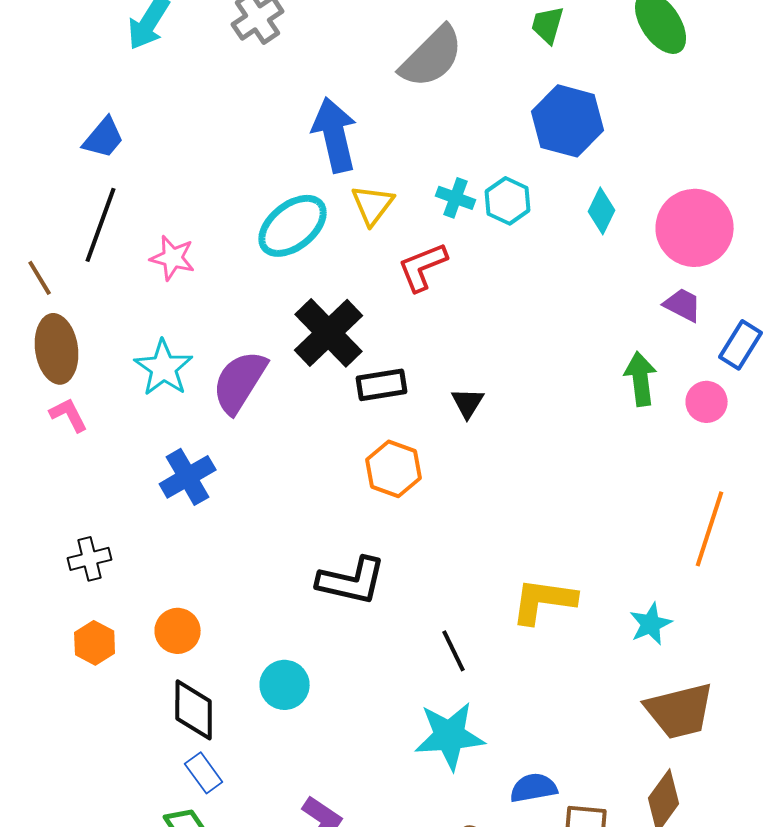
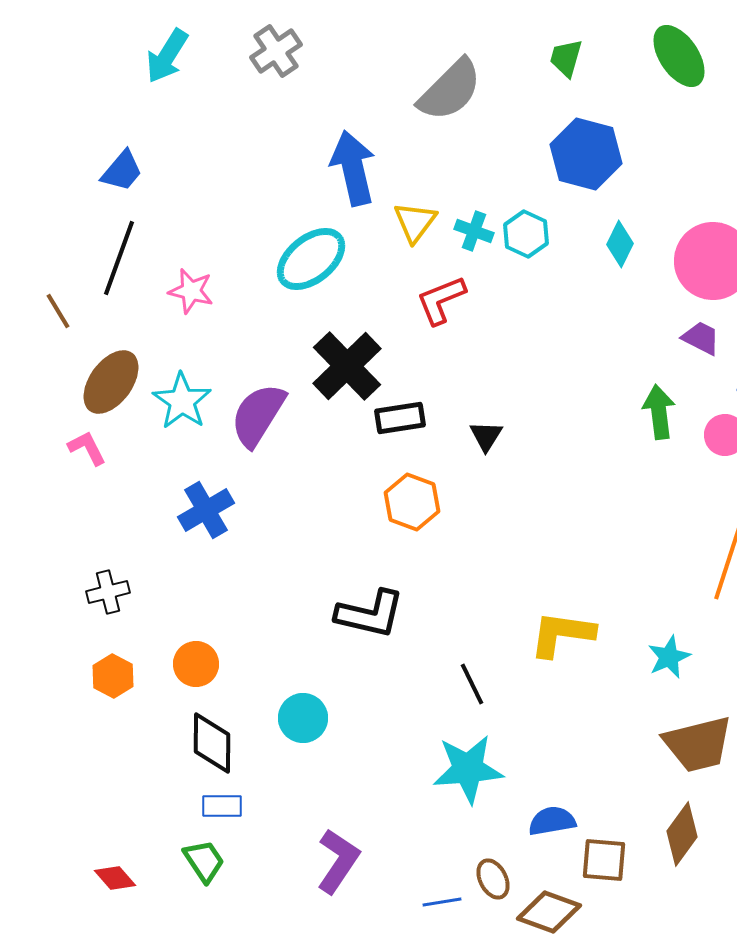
yellow triangle: (373, 205) -> (415, 222), moved
brown ellipse: (57, 349) -> (111, 382), moved, turned 44
blue rectangle: (204, 773) -> (222, 806), turned -54

